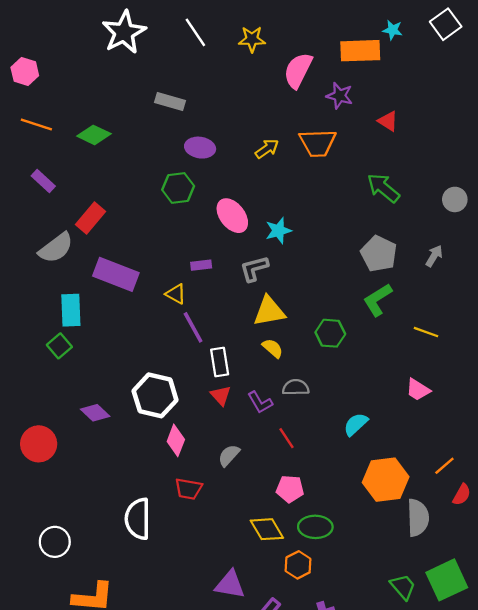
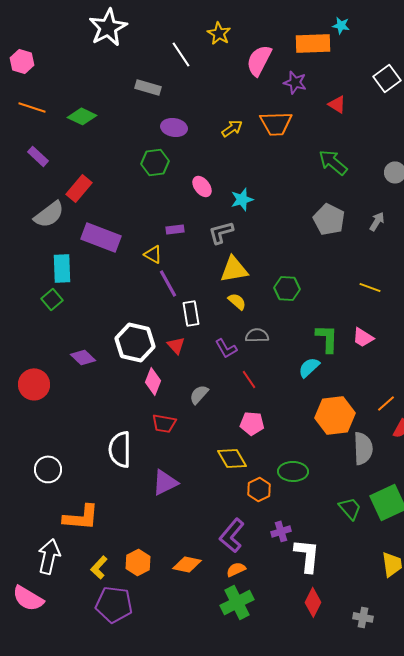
white square: (446, 24) -> (387, 78), moved
white line: (195, 32) -> (181, 54), moved
yellow star: (252, 39) -> (219, 33), turned 30
pink ellipse: (232, 216) -> (202, 186), size x0.7
green L-shape: (378, 300) -> (327, 338), moved, turned 124
red triangle: (221, 395) -> (176, 345), moved
green ellipse: (315, 527) -> (293, 471), moved
purple triangle: (230, 585) -> (165, 482), moved, turned -36

